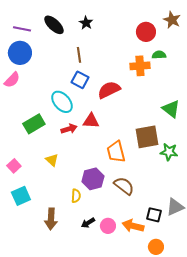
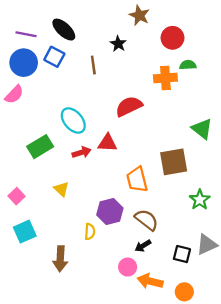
brown star: (172, 20) -> (139, 15), moved
black star: (86, 23) -> (118, 44), moved
blue square: (80, 80) -> (54, 57), moved
green star: (169, 152) -> (200, 200), moved, turned 30
black arrow: (88, 223) -> (143, 246), moved
orange arrow: (133, 226) -> (150, 281), moved

